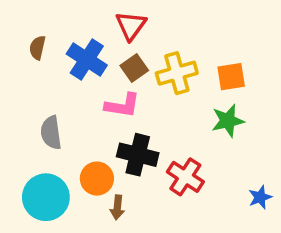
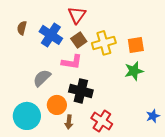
gray semicircle: (51, 133) -> (42, 78), moved, turned 54
red cross: (185, 177) -> (102, 121), moved

